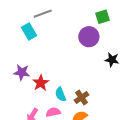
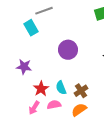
purple circle: (89, 37) -> (68, 50), moved
red star: (41, 83) -> (41, 89), moved

